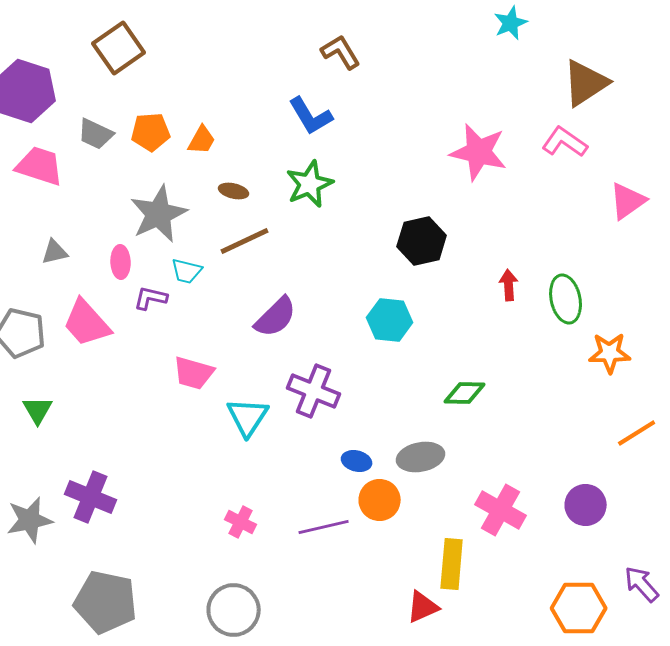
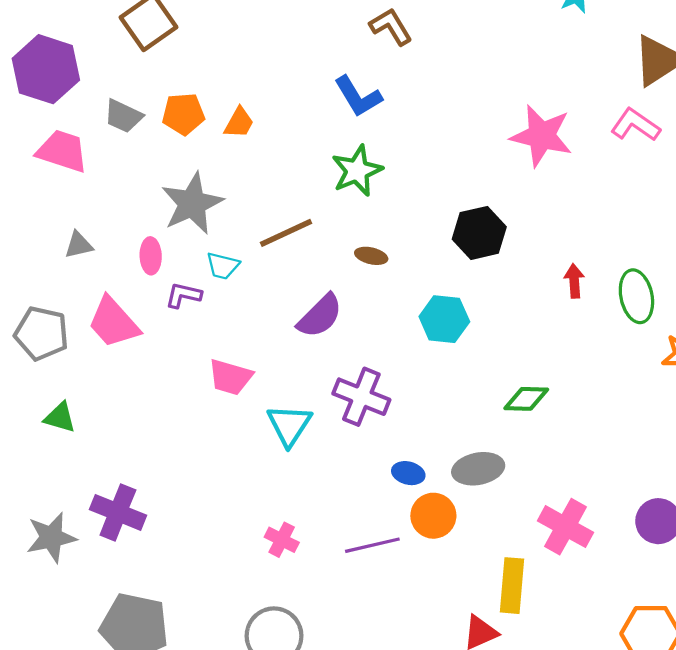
brown ellipse: (234, 191) -> (371, 256), moved
green triangle: (38, 410) -> (60, 417), turned -44

